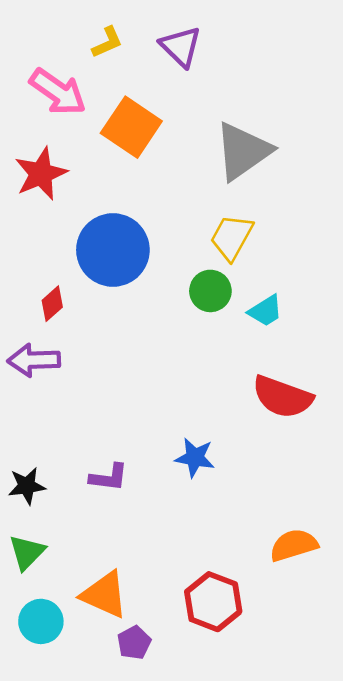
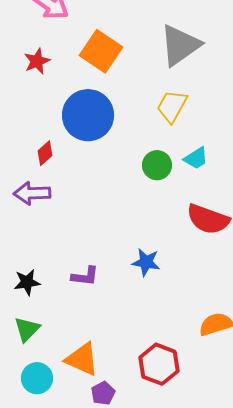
orange square: (131, 127) -> (101, 51), moved
red star: (41, 174) -> (37, 61), size x0.7
green circle: (210, 291) -> (157, 165), moved

